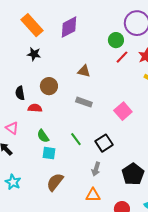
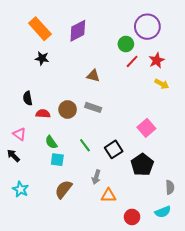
brown circle: (49, 86) -> (68, 110), moved
pink square: (123, 111) -> (146, 128), moved
gray arrow: (96, 169) -> (96, 177), moved
black pentagon: (133, 174) -> (142, 165), moved
orange triangle: (93, 195) -> (108, 195), moved

